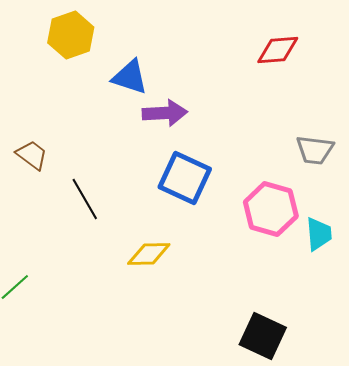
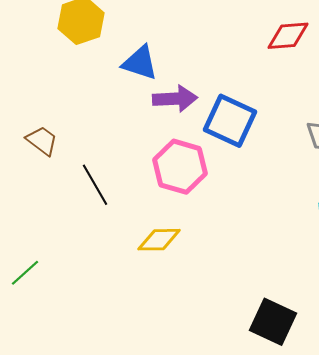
blue square: (185, 178) -> (230, 121), moved
pink hexagon: (271, 209) -> (180, 167), moved

